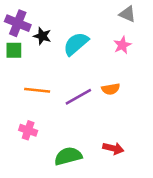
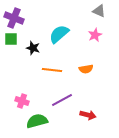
black star: (42, 36) -> (33, 48), moved
orange line: (37, 90) -> (52, 70), moved
purple line: (78, 97) -> (62, 100), moved
green semicircle: (68, 156) -> (37, 121), moved

